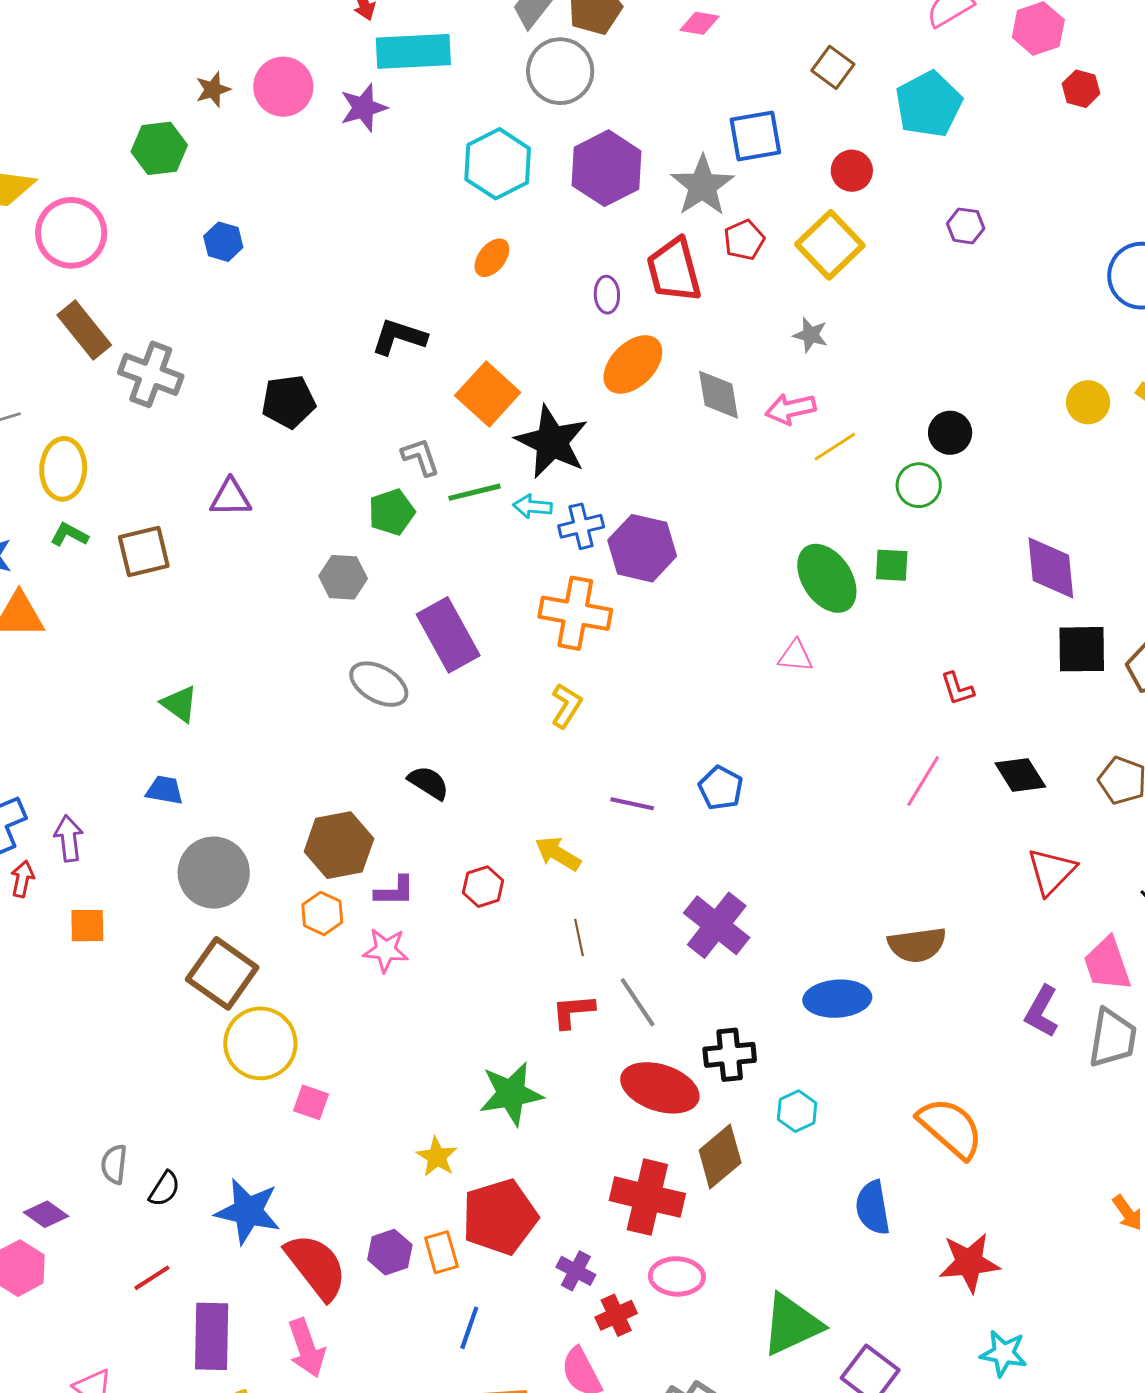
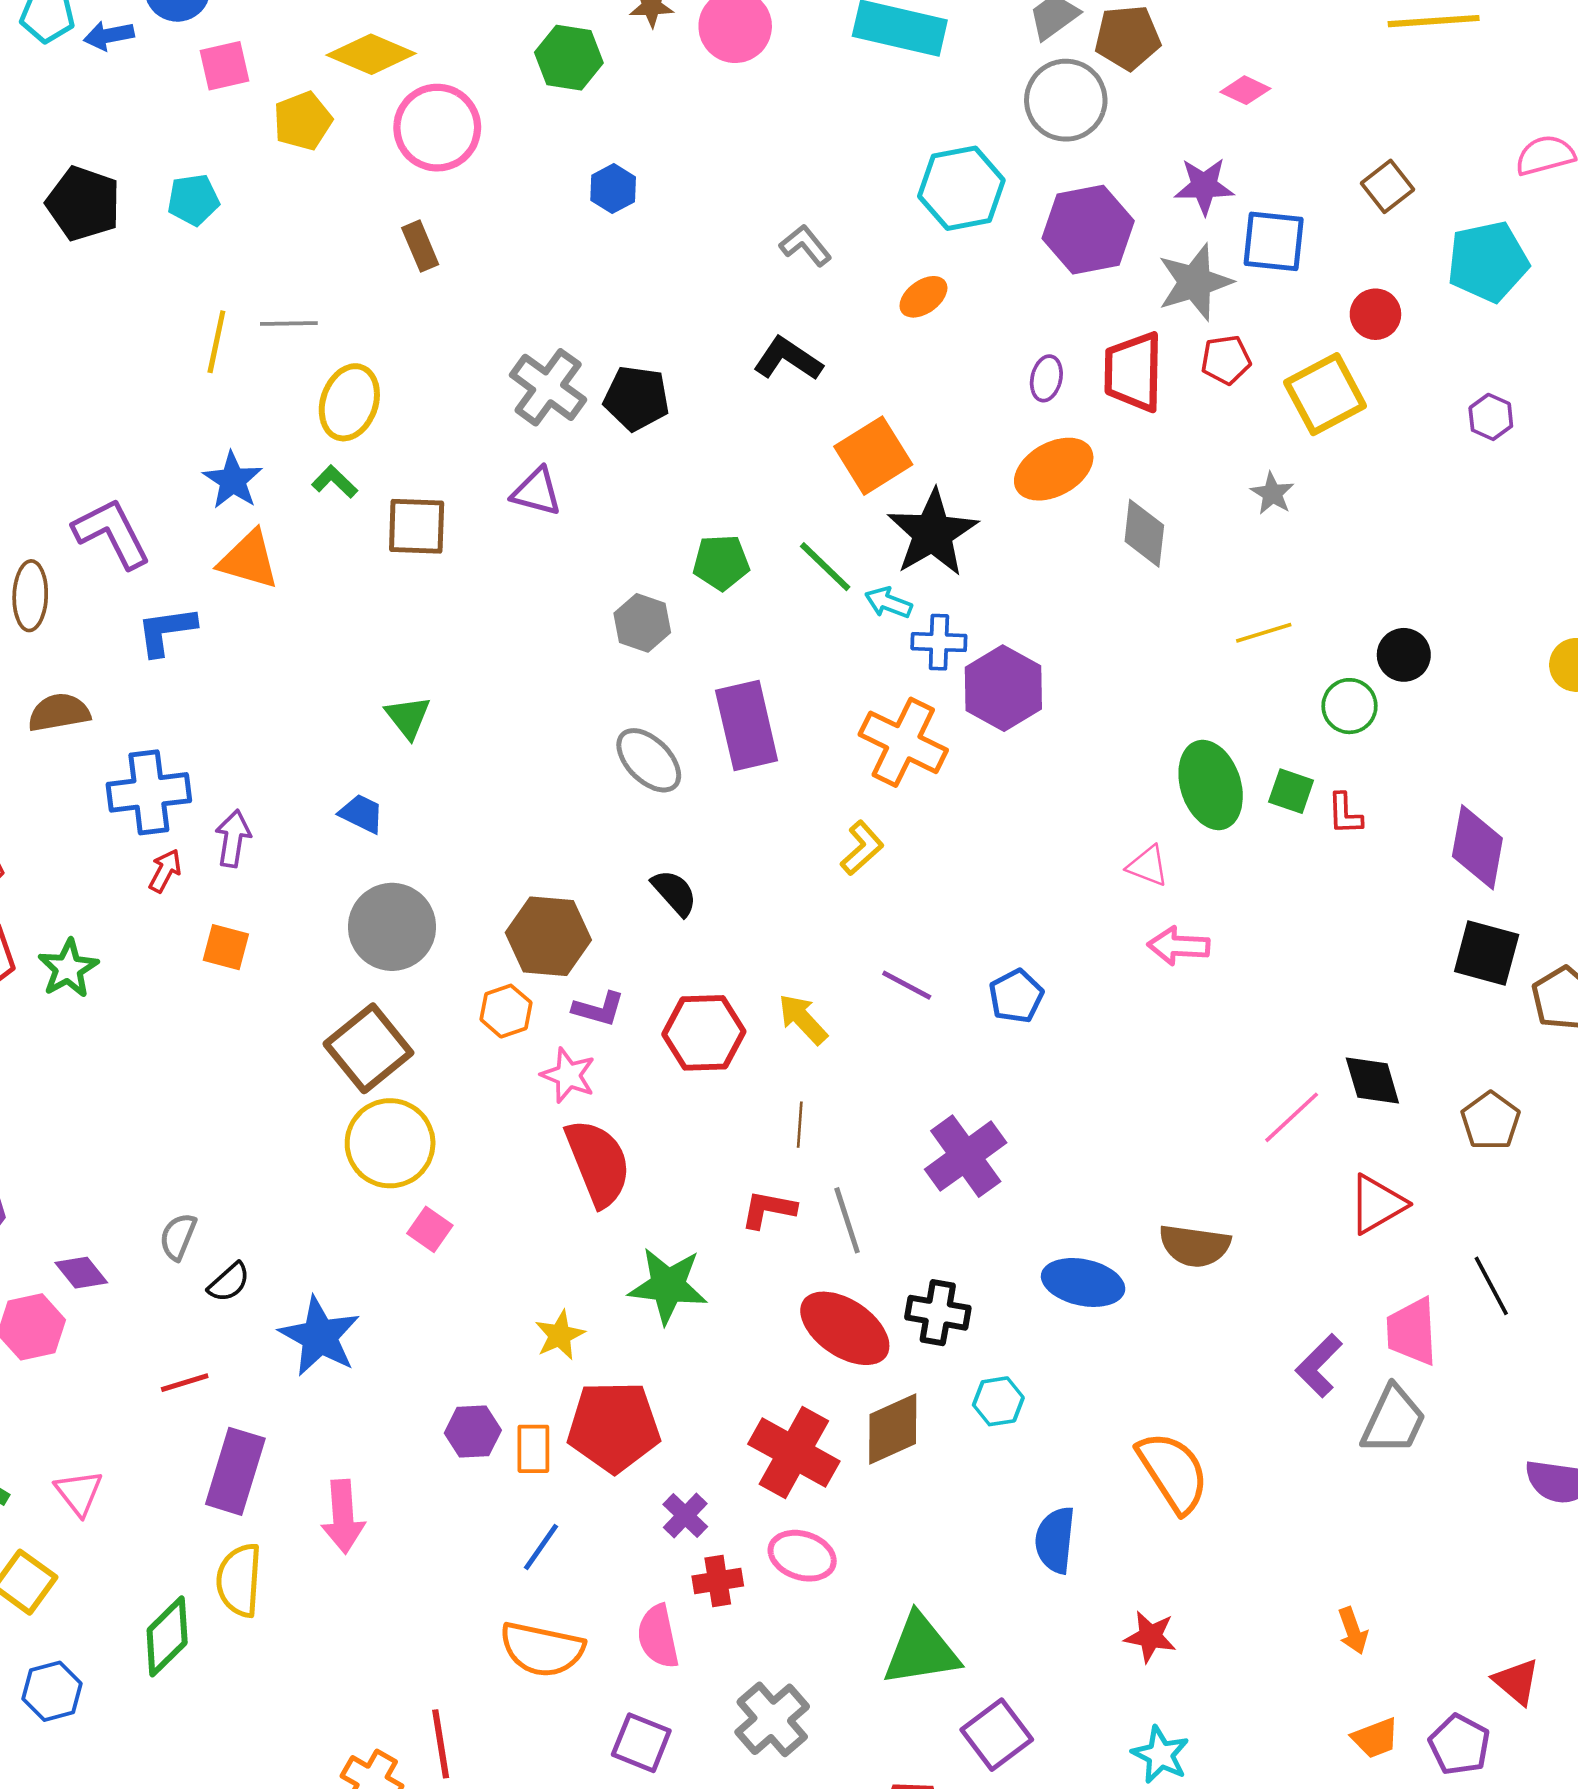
purple star: (363, 108) -> (1204, 186), moved
brown rectangle: (84, 330) -> (420, 246), size x0.7
gray cross: (151, 374) -> (548, 387), moved
pink arrow: (791, 409) -> (1179, 946), moved
gray L-shape: (421, 457) -> (805, 245), moved, turned -36
green line: (475, 492) -> (825, 567), turned 42
red L-shape: (957, 689) -> (1345, 814), moved
pink line: (923, 781) -> (1292, 1117), moved
red hexagon: (483, 887) -> (704, 1033), size x1.6
red star: (969, 1263) -> (1150, 1637), size x0.7
red semicircle: (316, 1267) -> (598, 1163), moved

